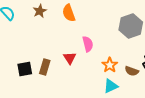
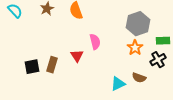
orange star: (110, 65) -> (135, 48), moved
brown semicircle: (132, 71) -> (139, 78), moved

